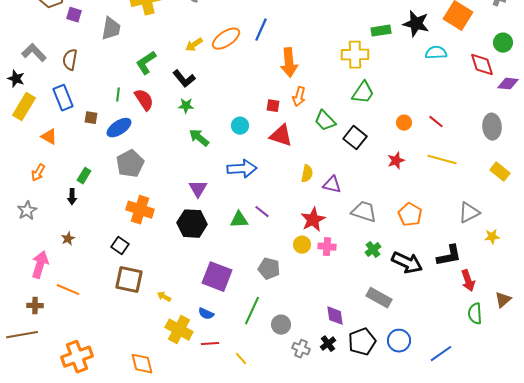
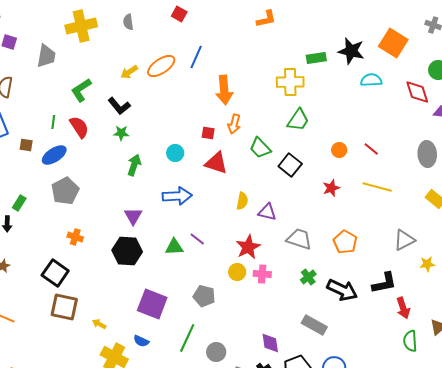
green arrow: (199, 138) -> (134, 165), turned 70
orange cross: (140, 210) -> (75, 237), size x0.6
black square: (120, 246) -> (55, 273), size x1.5

